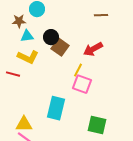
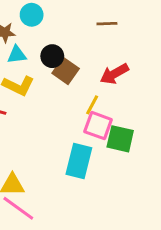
brown line: (101, 15) -> (107, 24), moved
cyan rectangle: (56, 108) -> (79, 161), moved
green square: (97, 125) -> (120, 139), moved

